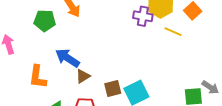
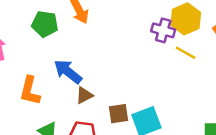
yellow line: (173, 32) -> (186, 53), moved

